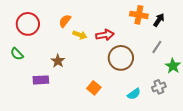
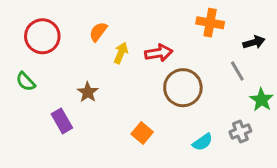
black arrow: (159, 20) -> (254, 42), moved, turned 40
yellow arrow: (80, 35) -> (121, 53), turned -88
gray line: (157, 47) -> (237, 71), turned -64
purple rectangle: (41, 80) -> (62, 121), turned 63

